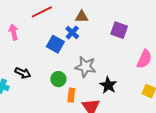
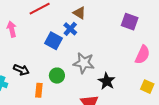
brown triangle: (82, 17) -> (79, 13), turned 32
purple square: (119, 30) -> (130, 22), moved
orange rectangle: (71, 95) -> (39, 90), moved

